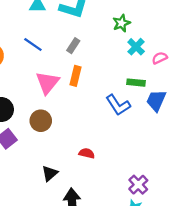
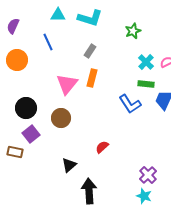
blue line: (33, 44) -> (48, 42), moved, turned 30
cyan cross: (136, 47) -> (146, 62), moved
red semicircle: (87, 153) -> (102, 147), turned -56

